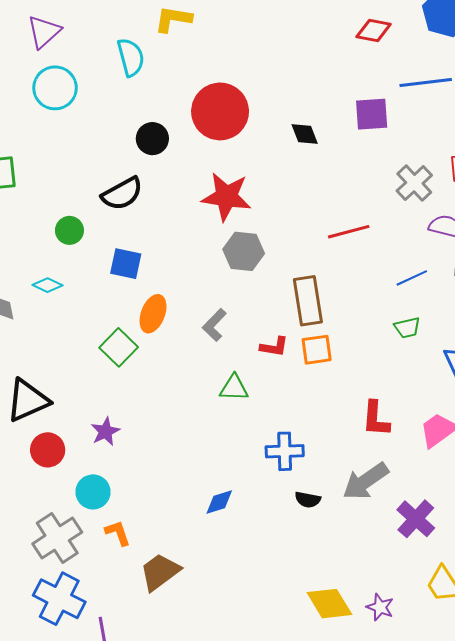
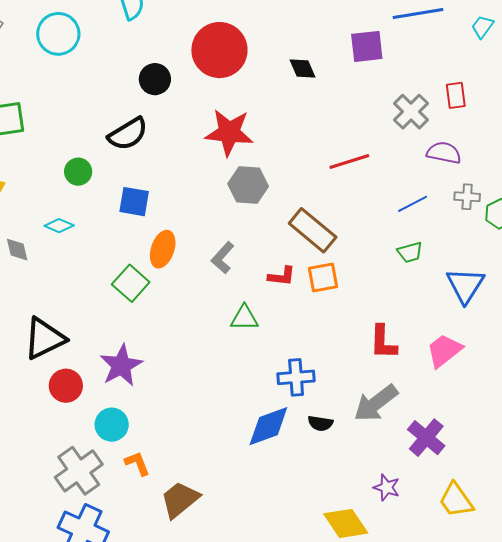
brown rectangle: (308, 301) -> (313, 230), turned -39
purple star: (105, 432) -> (121, 365), size x1.5
blue diamond: (219, 502) -> (268, 426), moved, size x1.6
purple star: (380, 607) -> (387, 487), moved

